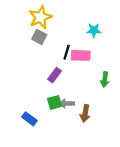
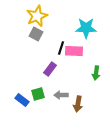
cyan star: (94, 30) -> (86, 28), size x1.5
green square: (55, 102) -> (38, 94), moved
blue rectangle: (29, 119) -> (22, 100), moved

